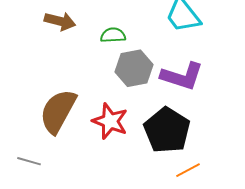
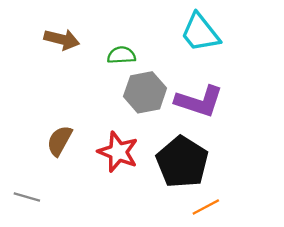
brown semicircle: (58, 111) -> (60, 141), size x0.6

